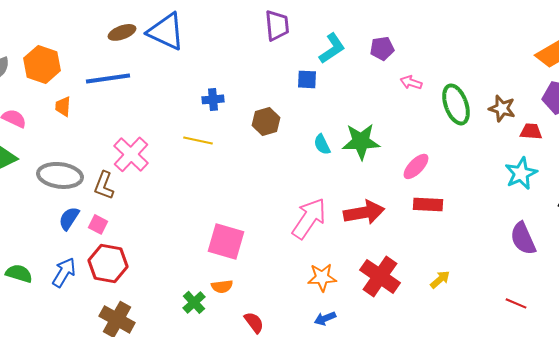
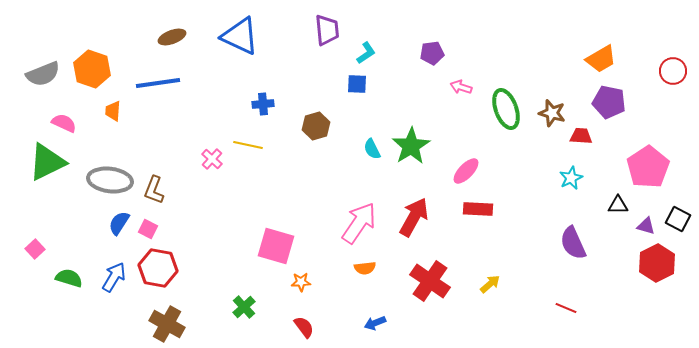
blue triangle: (166, 31) -> (240, 36), moved
cyan L-shape: (332, 48) -> (366, 53), moved, size x0.7
green star: (361, 141) -> (411, 146), turned -30
pink cross: (131, 154) -> (212, 159), moved, size x0.6
cyan star: (521, 173) -> (571, 178), size x0.7
red arrow: (364, 212) -> (414, 217), turned -51
orange star: (322, 277) -> (301, 282), moved, size x0.7
orange semicircle: (222, 286) -> (365, 268), moved

